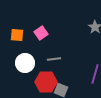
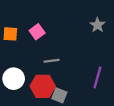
white circle: (25, 63) -> (14, 79), moved

